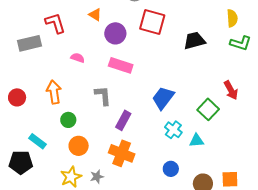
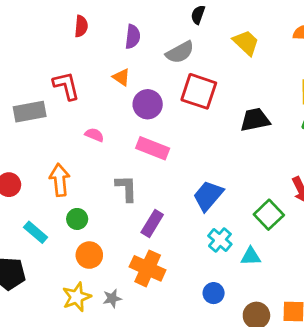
cyan rectangle: (37, 141) -> (36, 232), moved

